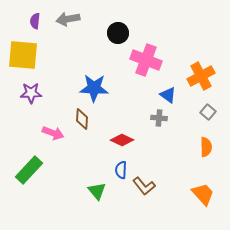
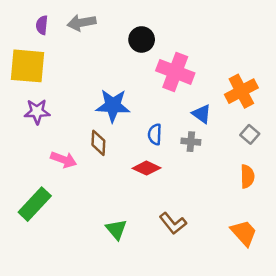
blue semicircle: (121, 170) -> (155, 134), moved

